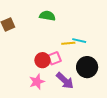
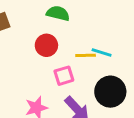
red circle: (42, 60) -> (46, 45), moved

